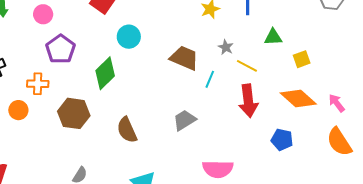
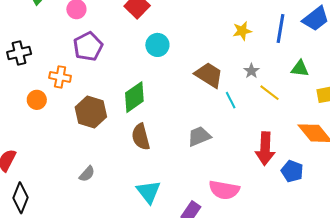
green diamond: (105, 73) -> (134, 97), moved
cyan line: (210, 79) -> (231, 100), turned -60
red arrow: (248, 101) -> (265, 149), moved

